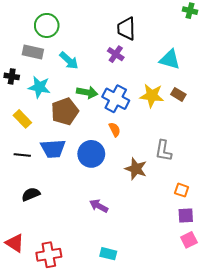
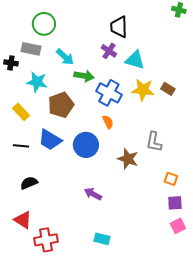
cyan triangle: (170, 59) -> (135, 60), moved
black cross: (12, 76) -> (11, 63), moved
green arrow: (87, 92) -> (84, 76), moved
blue trapezoid: (53, 149) -> (50, 140), turned 35
red triangle: (15, 243) -> (23, 220), moved

